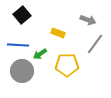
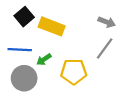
gray arrow: (88, 20) -> (107, 22), moved
yellow rectangle: (58, 33) -> (52, 26), moved, size x1.6

